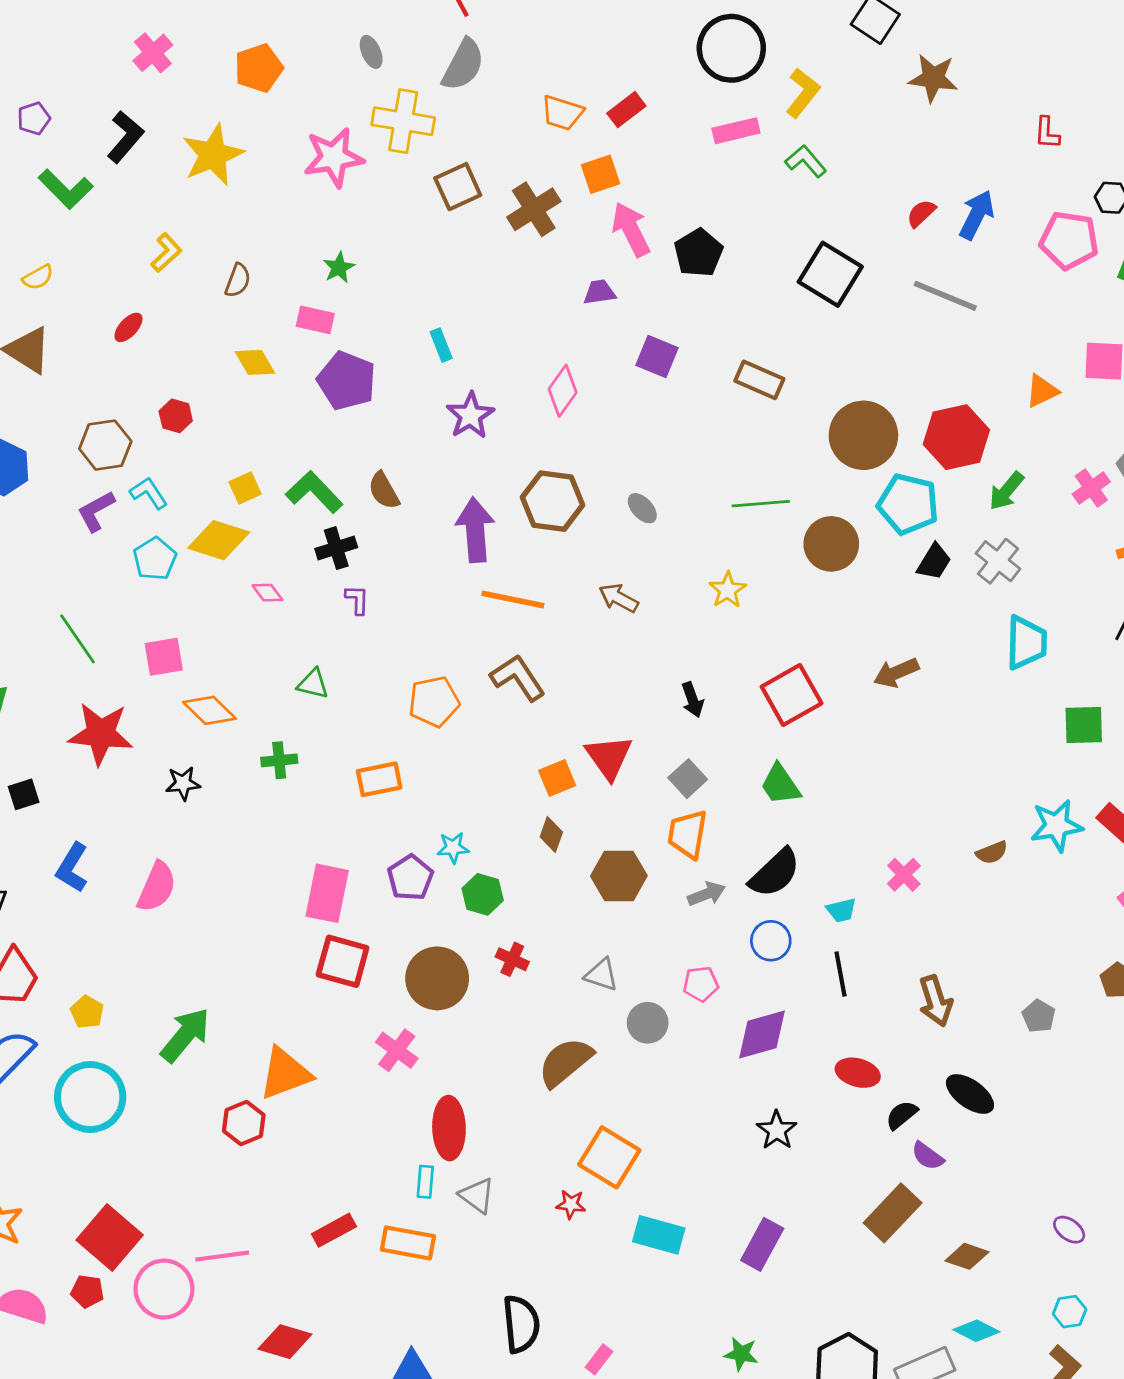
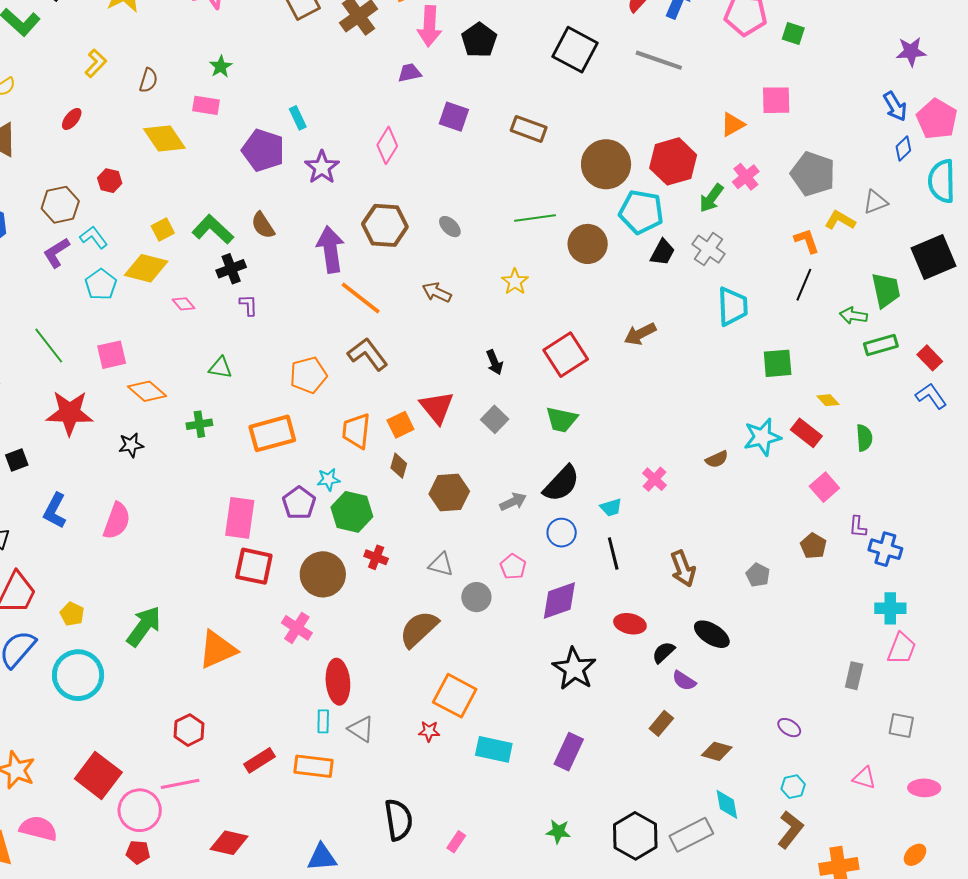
pink arrow: (631, 229) -> (429, 26), turned -147
yellow diamond: (255, 362) -> (164, 139), size x1.4
purple pentagon: (347, 381) -> (263, 150), moved
pink cross: (1091, 488) -> (746, 177), moved
orange line: (513, 599) -> (361, 298), turned 30
orange rectangle: (379, 779) -> (272, 433), size x1.4
green trapezoid: (780, 784) -> (562, 420), turned -40
orange trapezoid: (688, 834) -> (356, 431), moved
green hexagon: (483, 894) -> (352, 512), size x1.4
pink pentagon: (701, 984) -> (513, 567), turned -30
red hexagon: (244, 1123) -> (189, 730), moved
black star: (777, 1130) -> (574, 669), size x1.5
brown rectangle: (893, 1213) -> (661, 723), size x0.6
red pentagon: (87, 1291) -> (138, 852), moved
cyan diamond: (976, 1331) -> (727, 804), turned 56

